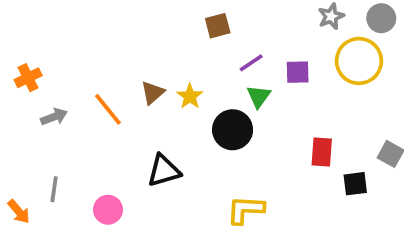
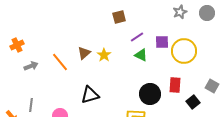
yellow circle: (359, 61) -> (184, 51), moved
green triangle: (259, 96) -> (141, 55), turned -40
black circle: (233, 130) -> (150, 94), moved
black square: (355, 184) -> (193, 102), turned -32

